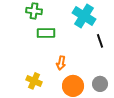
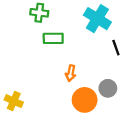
yellow cross: (34, 81) -> (14, 101), moved
gray circle: (100, 84) -> (108, 88), moved

